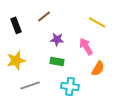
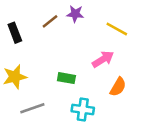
purple star: (57, 39) -> (75, 14), moved
pink arrow: (86, 46) -> (103, 59), turned 90

